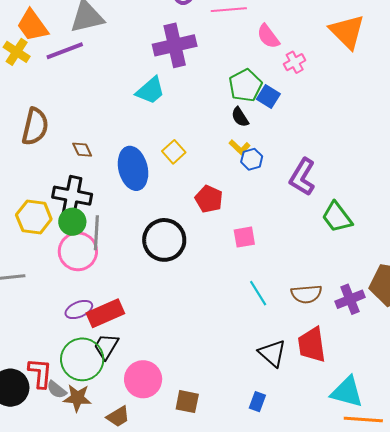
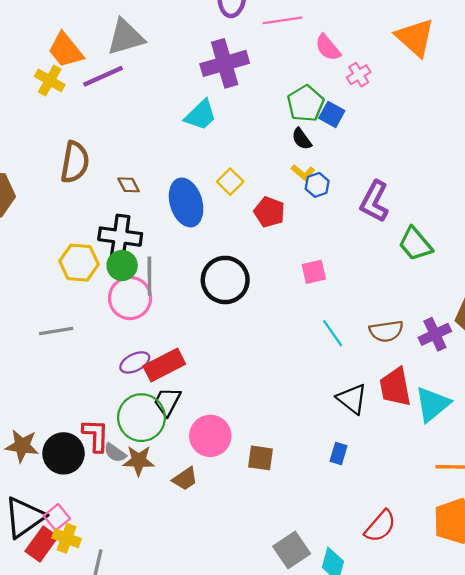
red pentagon: (209, 199) -> (269, 212), moved
cyan triangle: (347, 392) -> (433, 404), moved, turned -51

